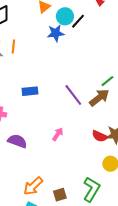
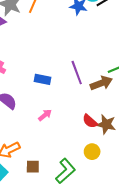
blue rectangle: (30, 91) -> (42, 79), moved
pink arrow: (58, 134) -> (45, 115), moved

